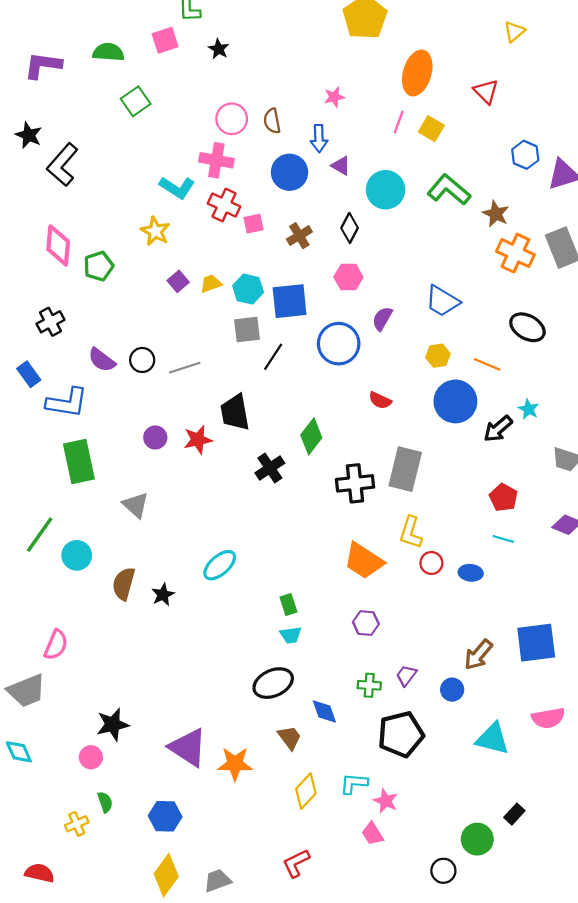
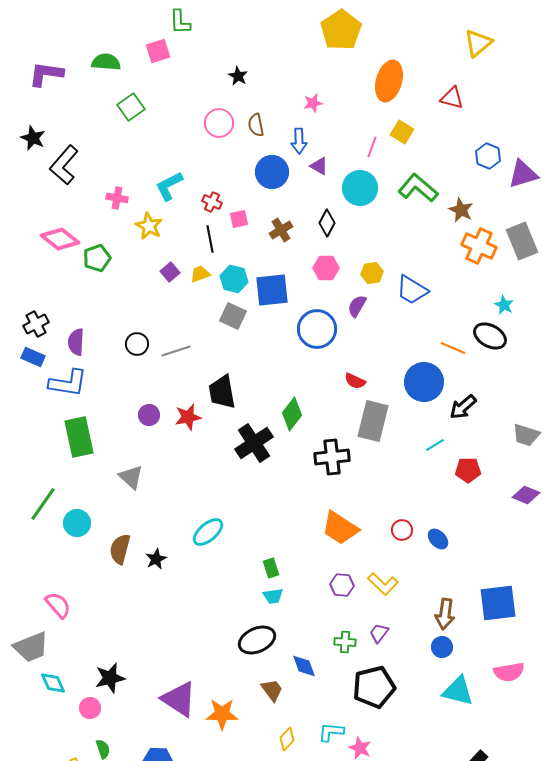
yellow triangle: (514, 31) -> (478, 43), size x1.4
black star: (219, 49) -> (238, 76), moved
red triangle: (486, 92) -> (452, 98), turned -30
pink line: (399, 122) -> (372, 147), moved
pink cross: (216, 160) -> (117, 198), moved, size x0.7
cyan L-shape: (177, 188) -> (169, 186), turned 120
red cross: (224, 205) -> (212, 202), size x0.7
pink diamond: (58, 245) -> (60, 239), turned -57
black cross: (51, 322) -> (36, 324), moved
black ellipse: (527, 327) -> (490, 336), moved
gray square: (247, 329) -> (233, 316), turned 32
yellow hexagon: (438, 356) -> (372, 273), moved
black line: (273, 357) -> (210, 239), moved, turned -44
purple semicircle: (102, 360) -> (76, 342), moved, turned 56
blue rectangle: (29, 374) -> (33, 357), turned -30
cyan star: (529, 409) -> (504, 305), moved
black cross: (270, 468) -> (254, 443), size x1.4
gray rectangle: (405, 469) -> (373, 421), moved
red pentagon: (503, 498) -> (468, 470), turned -30
yellow L-shape: (411, 532) -> (383, 584), moved, turned -64
cyan line: (503, 539) -> (435, 445), moved, turned -48
blue ellipse: (471, 573) -> (438, 539), turned 40
pink semicircle: (56, 645) -> (58, 605), turned -64
brown arrow: (478, 655) -> (445, 614), turned -32
blue circle: (452, 690) -> (442, 647), moved
cyan diamond: (19, 752) -> (53, 683), moved
yellow diamond: (306, 791) -> (287, 739), size x0.7

